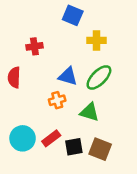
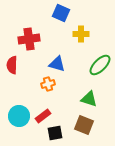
red cross: (34, 46) -> (29, 39), size x1.5
green ellipse: (99, 77) -> (100, 65), moved
green triangle: (89, 112) -> (89, 99), moved
black square: (74, 147) -> (55, 133), moved

